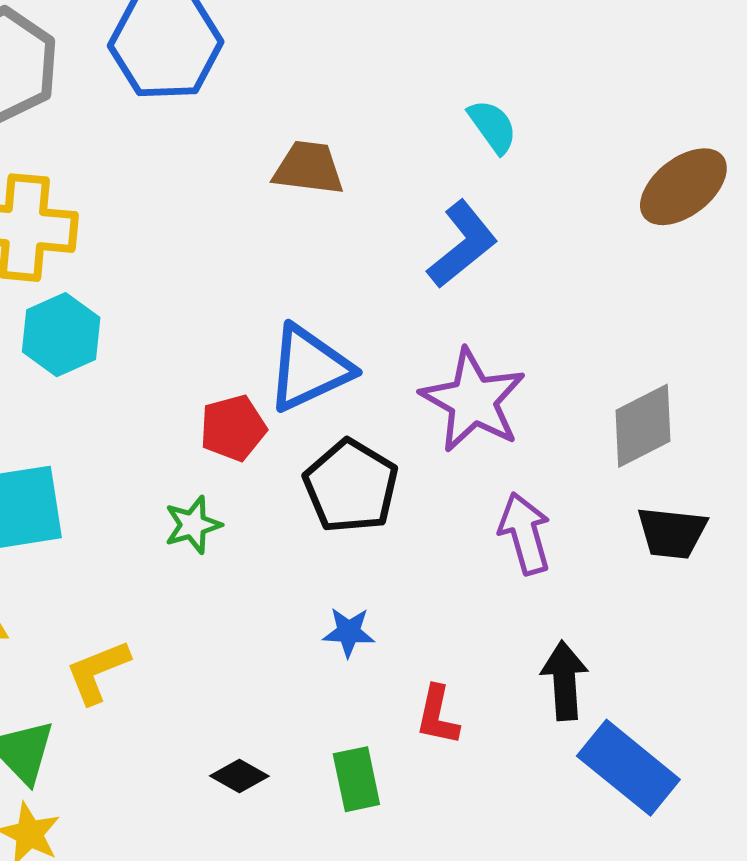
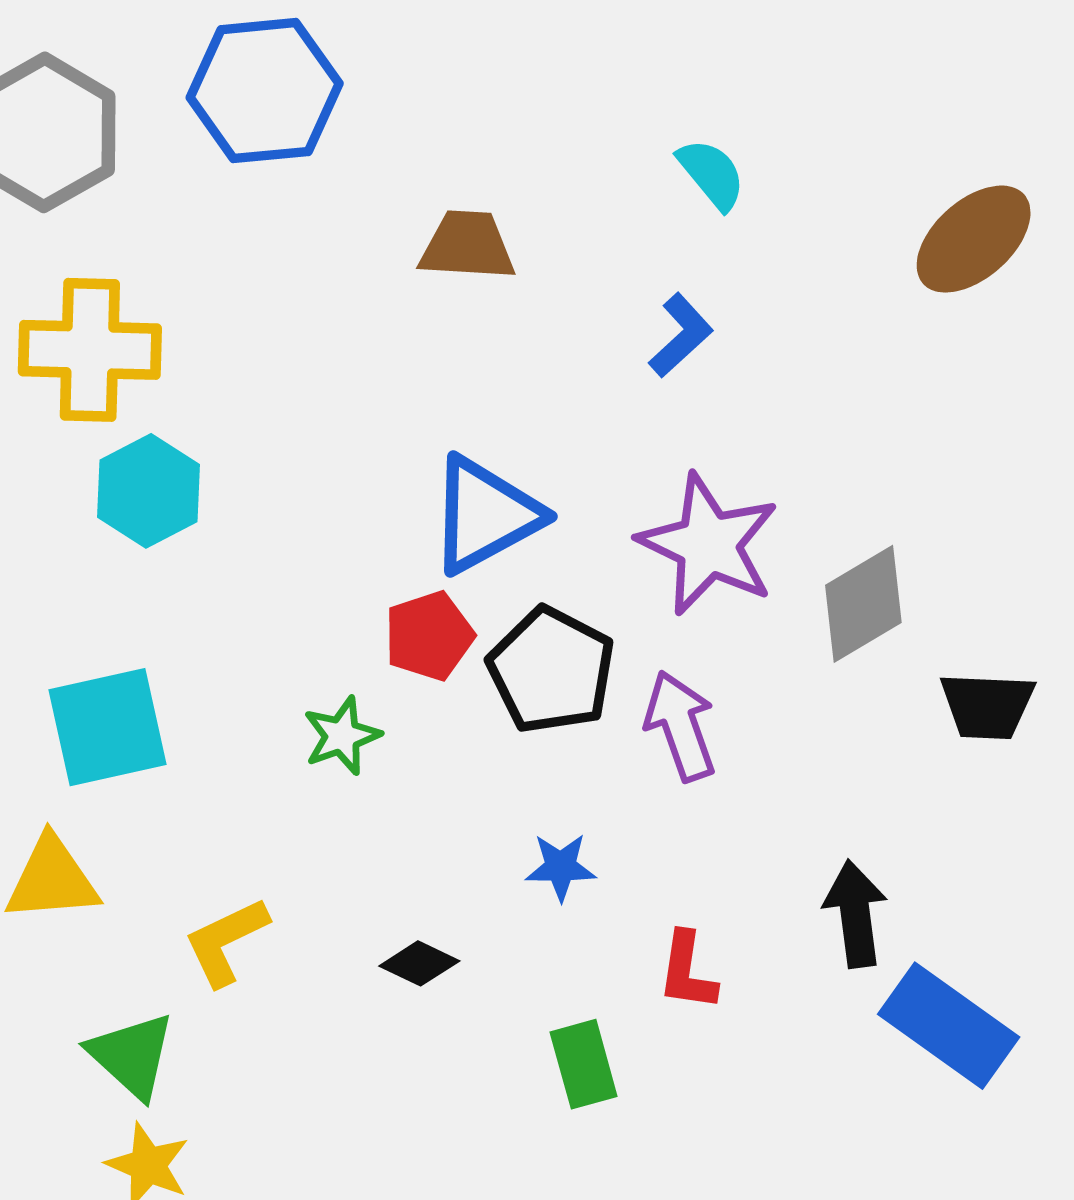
blue L-shape: (462, 244) -> (681, 335), size x0.7
gray diamond: (643, 426) -> (863, 604), moved
red pentagon: (233, 428) -> (429, 636), moved
purple arrow: (525, 533) -> (680, 726), moved
black diamond: (239, 776) -> (419, 963), moved

